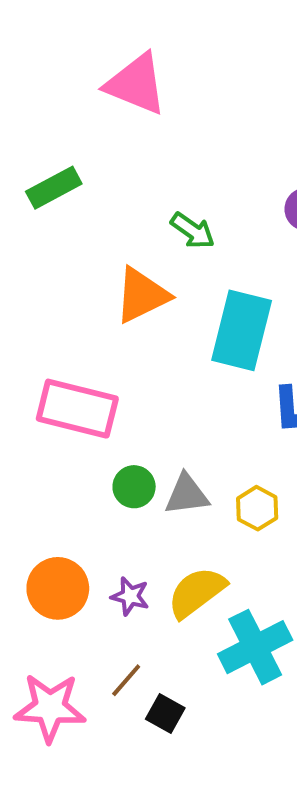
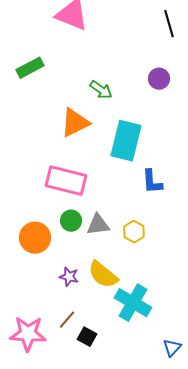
pink rectangle: (77, 409) -> (66, 181), moved
orange circle: (58, 588) -> (35, 238), moved
yellow semicircle: (197, 592) -> (103, 275), turned -104
cyan cross: (255, 647) -> (133, 303), turned -33

